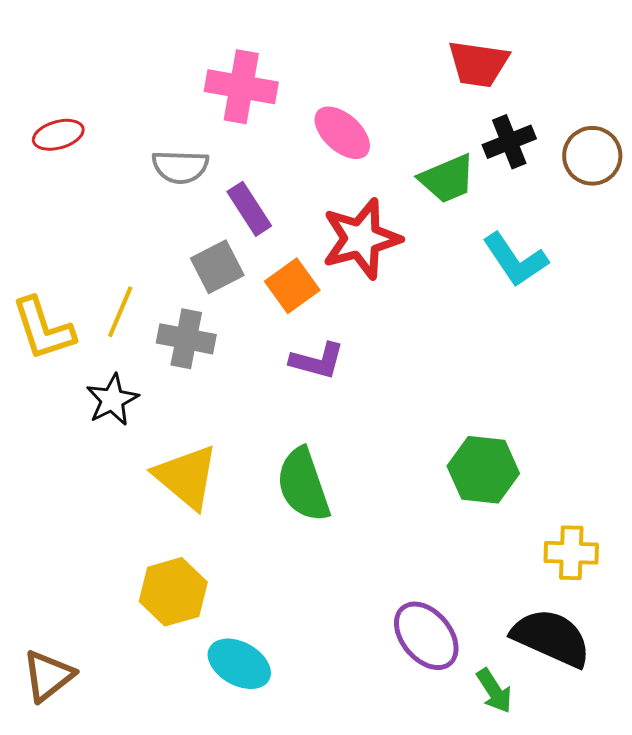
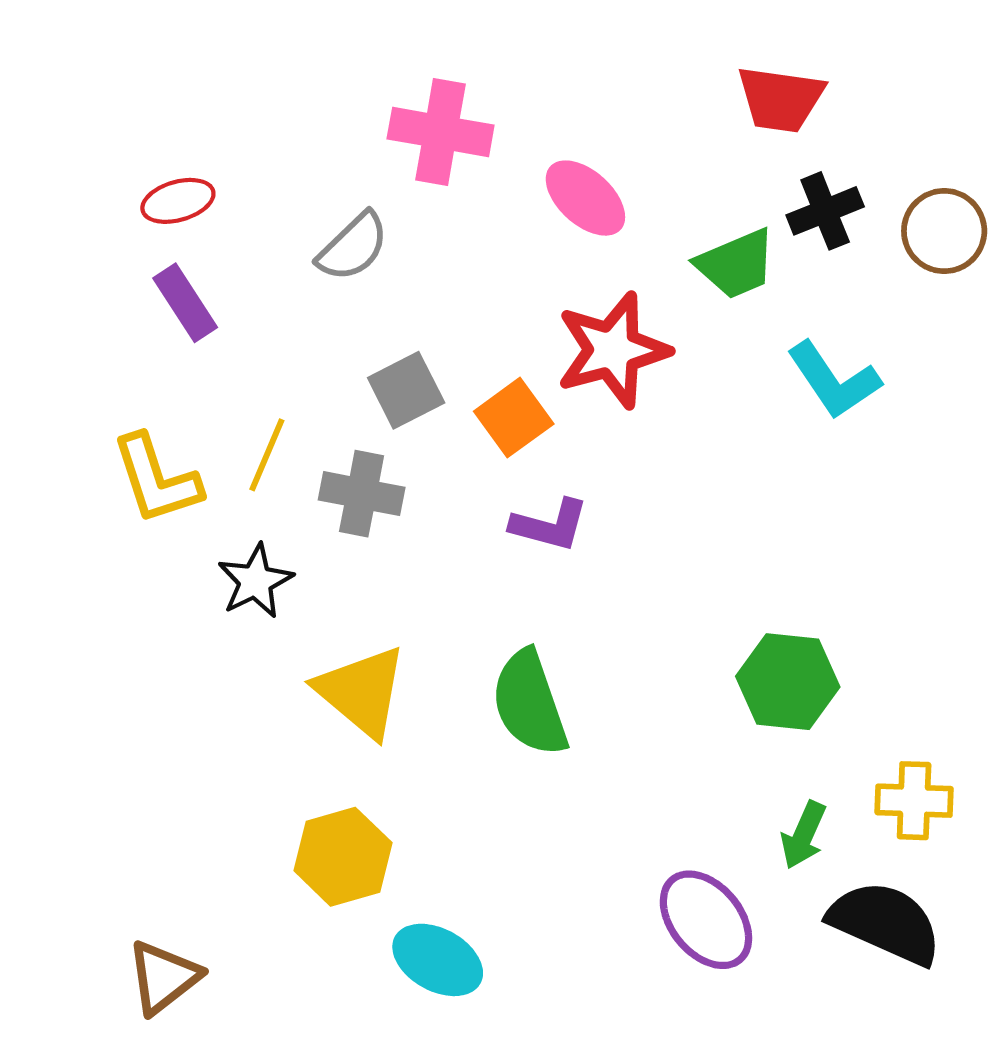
gray semicircle: (180, 167) -> (353, 247), turned -46
purple rectangle: (249, 209) -> (185, 303), moved
green arrow: (494, 691) -> (804, 835), moved, turned 57

